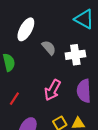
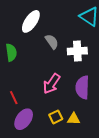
red line: (14, 99) -> (14, 98), moved, turned -64

